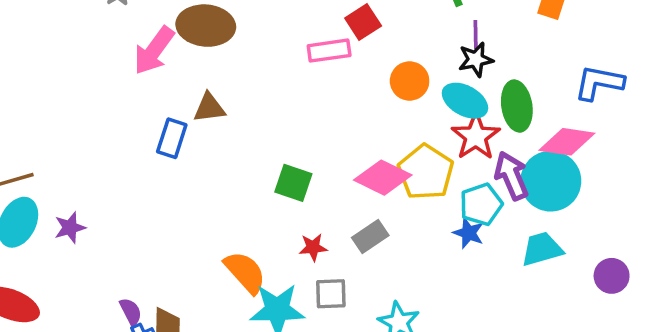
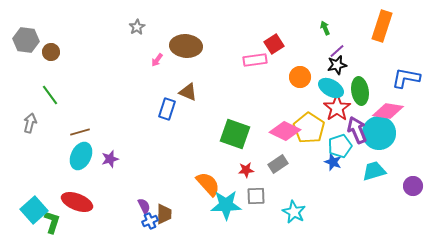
purple line: (476, 35) -> (337, 51), turned 49
pink arrow: (154, 51) -> (157, 60), size x0.5
brown triangle: (209, 108) -> (188, 92), turned 30
green square: (293, 183) -> (235, 134), size x1.4

